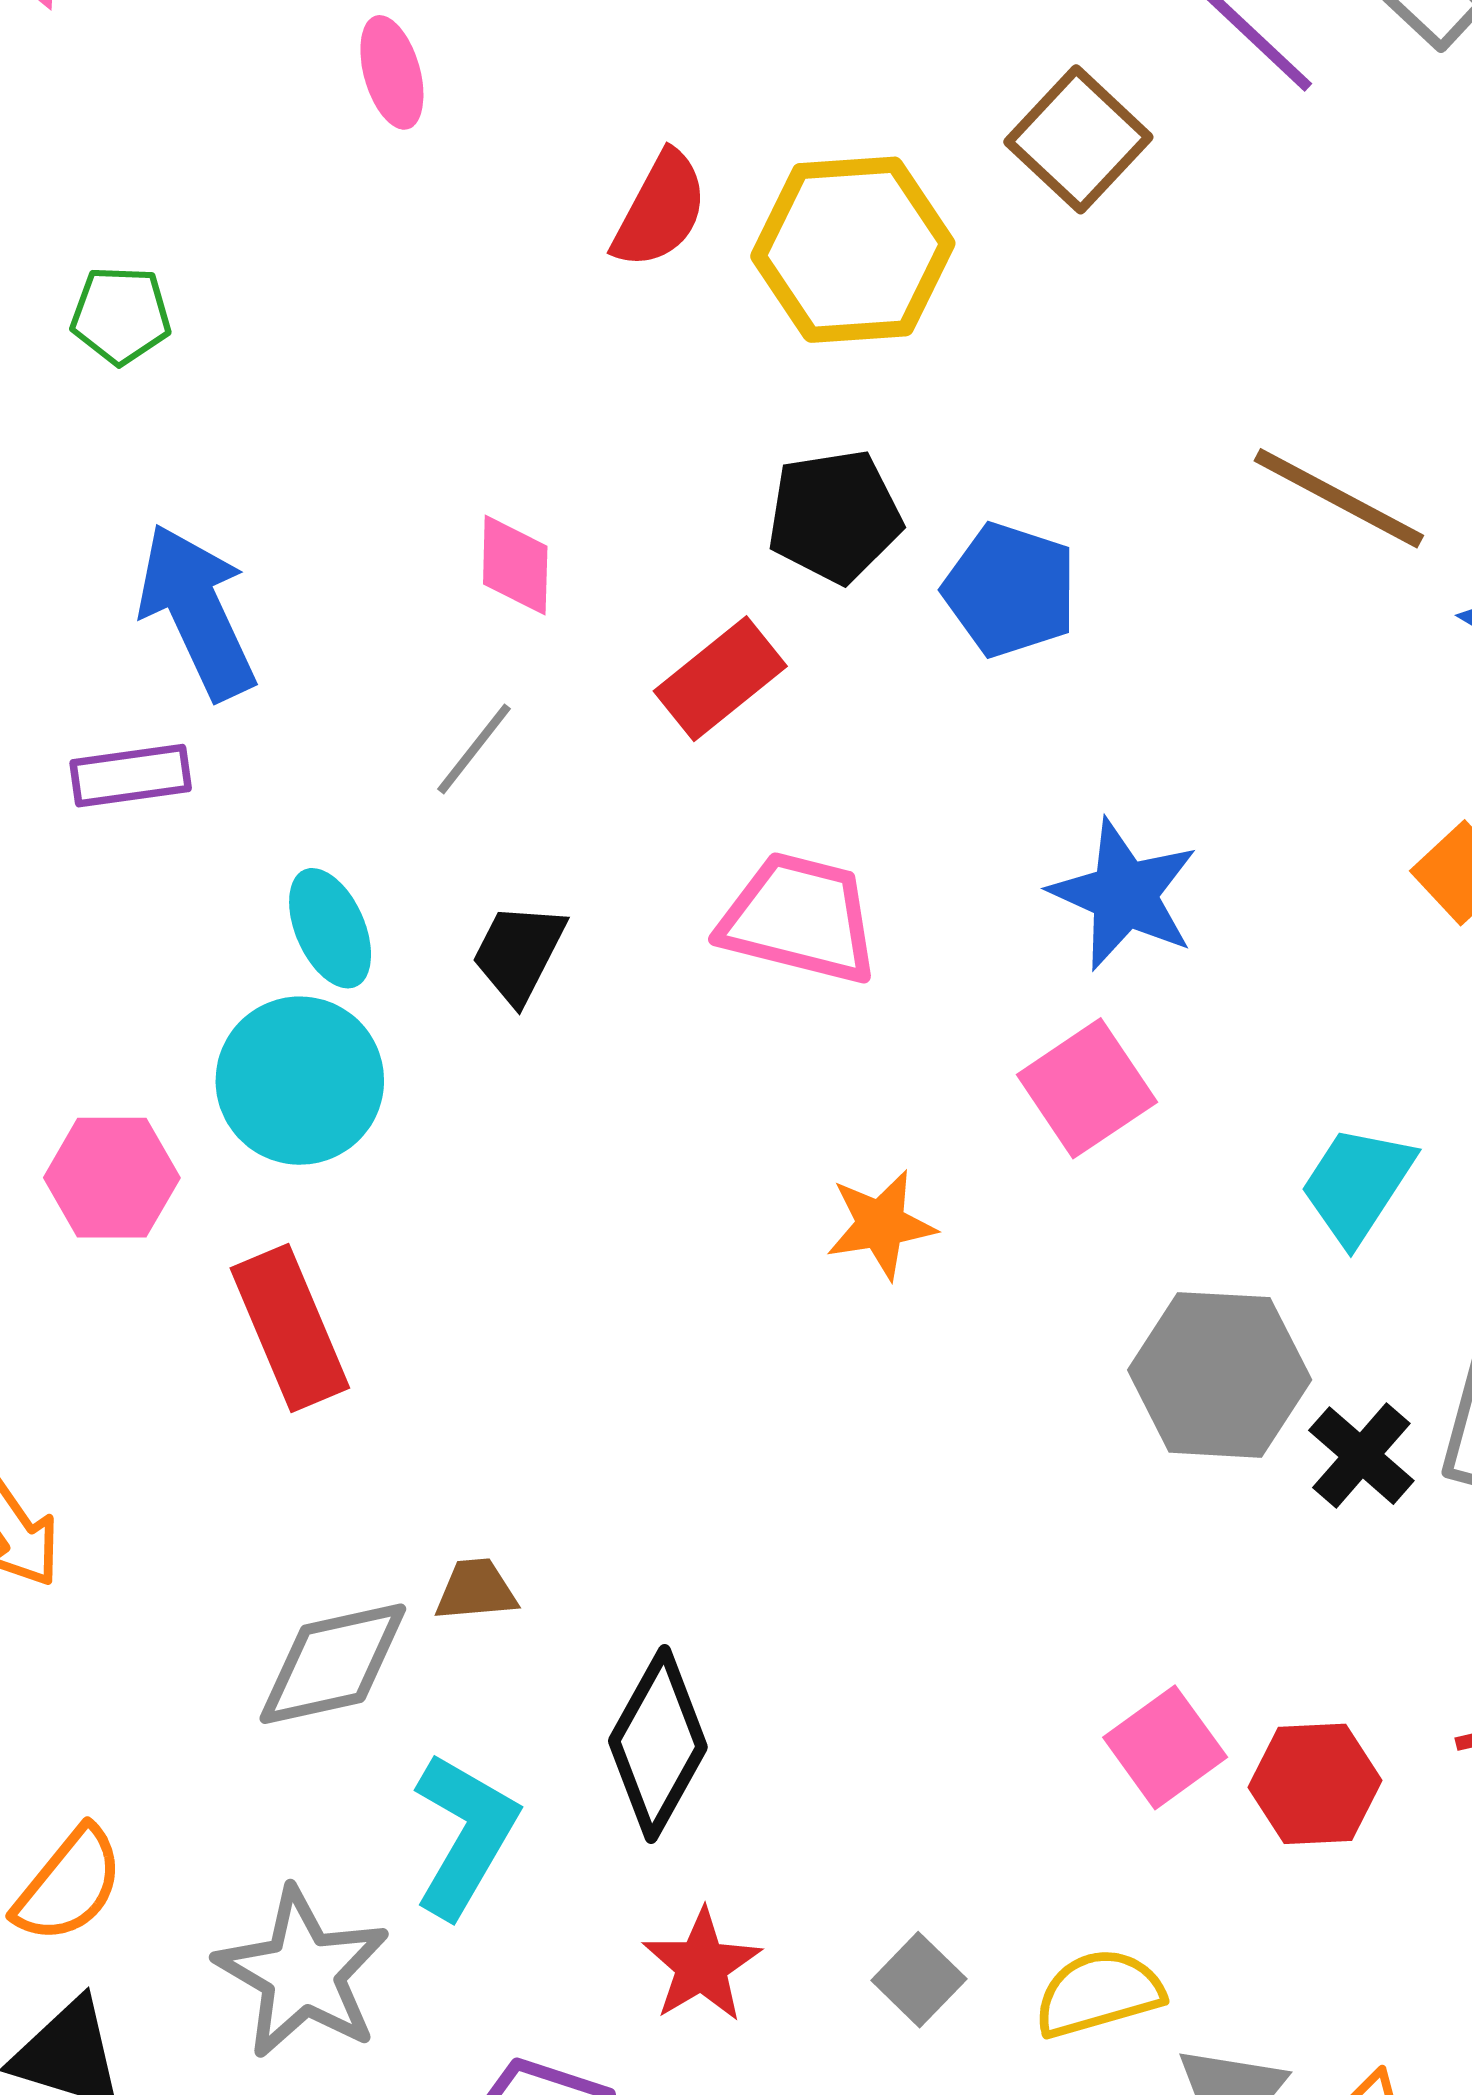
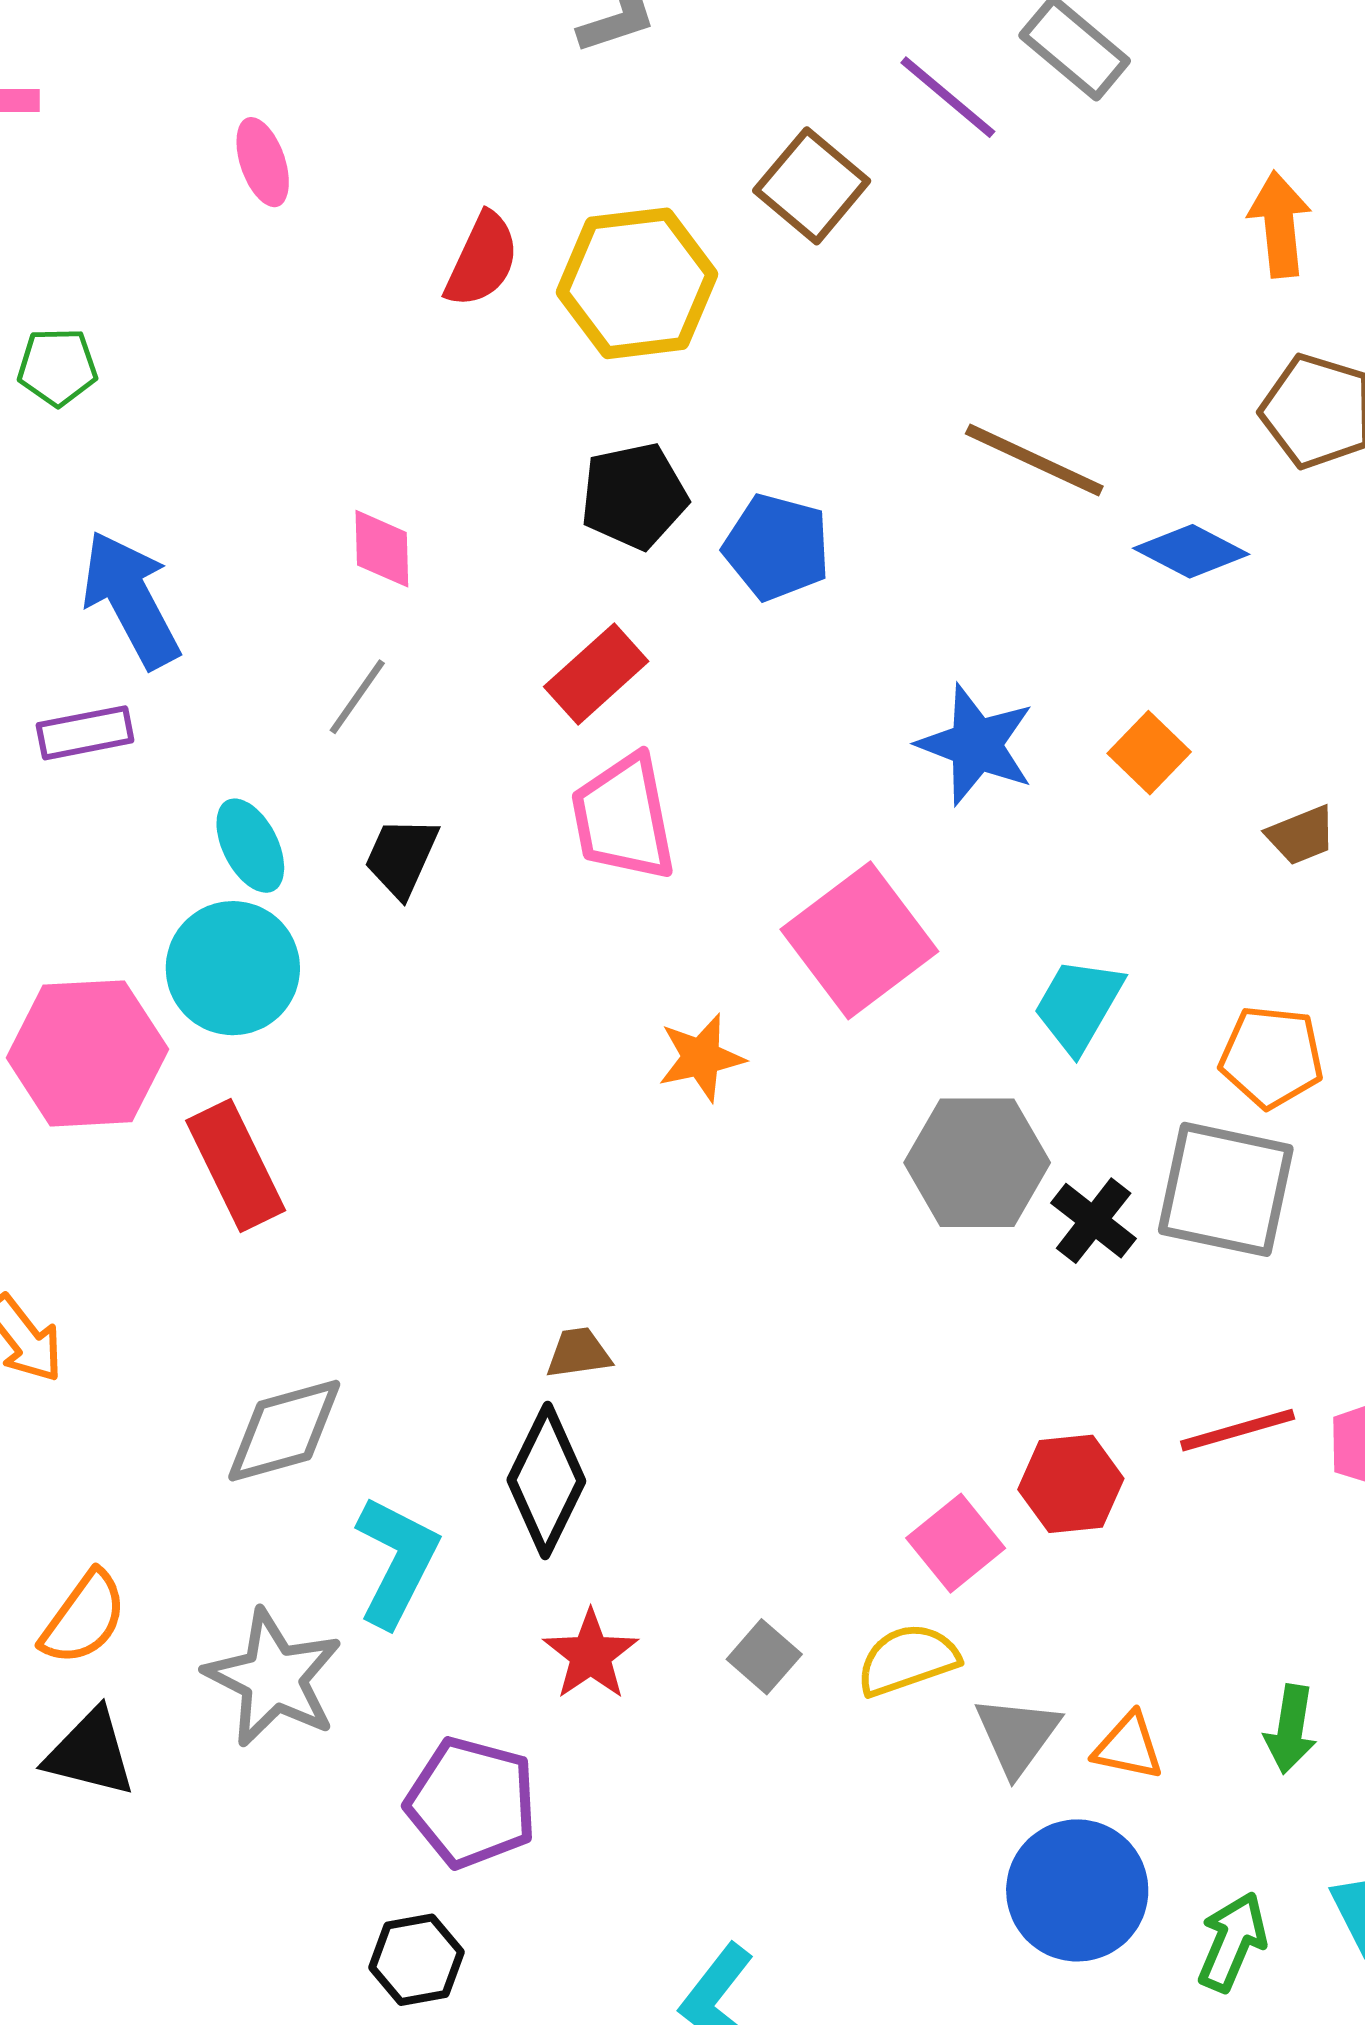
red rectangle: (720, 679) -> (596, 674), moved
blue star: (1124, 894) -> (976, 745), moved
pink trapezoid: (799, 918) -> (623, 818), turned -112
pink square: (1087, 1088) -> (859, 940), size x1.4
pink hexagon: (112, 1178) -> (87, 1053), size x1.5
brown trapezoid: (476, 1590) -> (579, 1353), moved
pink square: (1165, 1747) -> (956, 1543), moved

